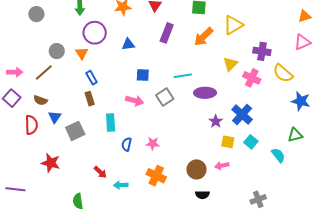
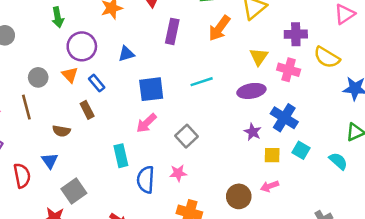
brown line: (44, 72) -> (26, 107), turned -54
blue square: (143, 75) -> (151, 89), size x1.5
blue rectangle: (92, 78) -> (97, 83), moved
purple ellipse: (205, 93) -> (251, 91), moved
gray square: (165, 97) -> (186, 136), moved
brown rectangle: (90, 99) -> (87, 110), moved
brown semicircle: (40, 100) -> (61, 131), moved
pink arrow: (135, 101) -> (146, 123), turned 132
gray square: (75, 131) -> (74, 191), moved
blue semicircle: (127, 144) -> (146, 180), size x1.5

